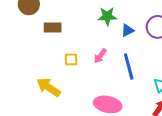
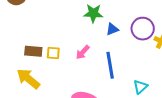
brown rectangle: (53, 27) -> (33, 51), moved

